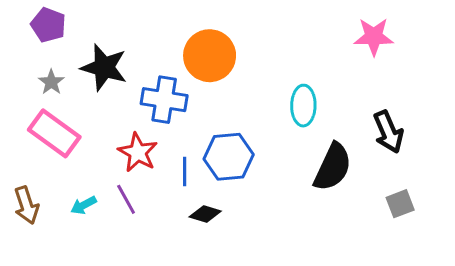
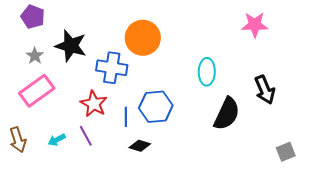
pink rectangle: (54, 133) -> (37, 91), turned -72
gray square: (400, 204) -> (286, 152), moved

